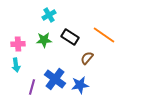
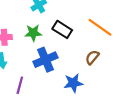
brown semicircle: (87, 58) -> (92, 57), moved
blue cross: (55, 79) -> (45, 60), moved, turned 30

